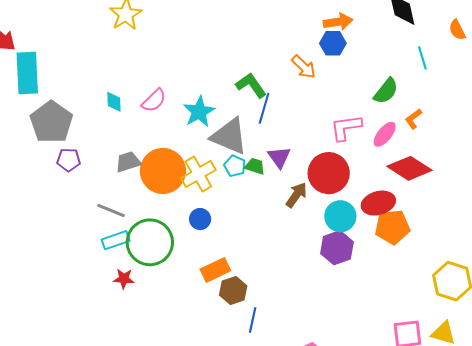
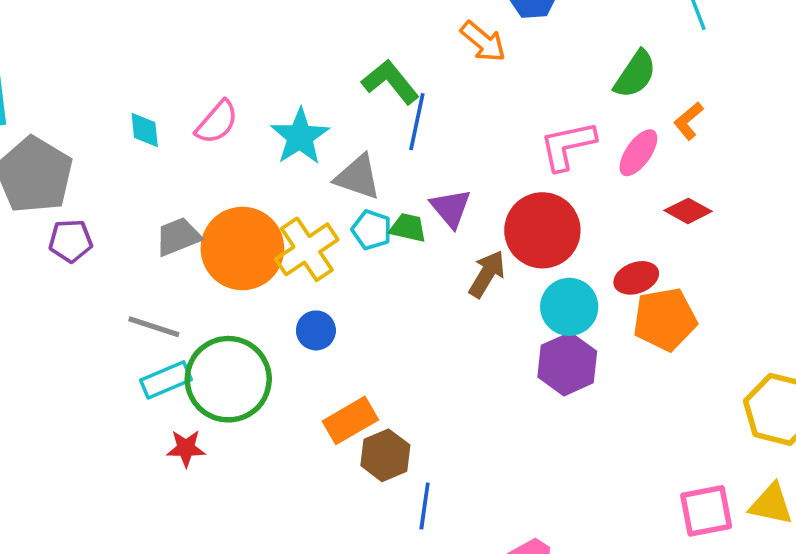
gray triangle: (229, 136) -> (358, 177), size x0.7
red diamond: (410, 168) -> (688, 211), size x0.6
red ellipse: (378, 203) -> (636, 278), size x0.7

